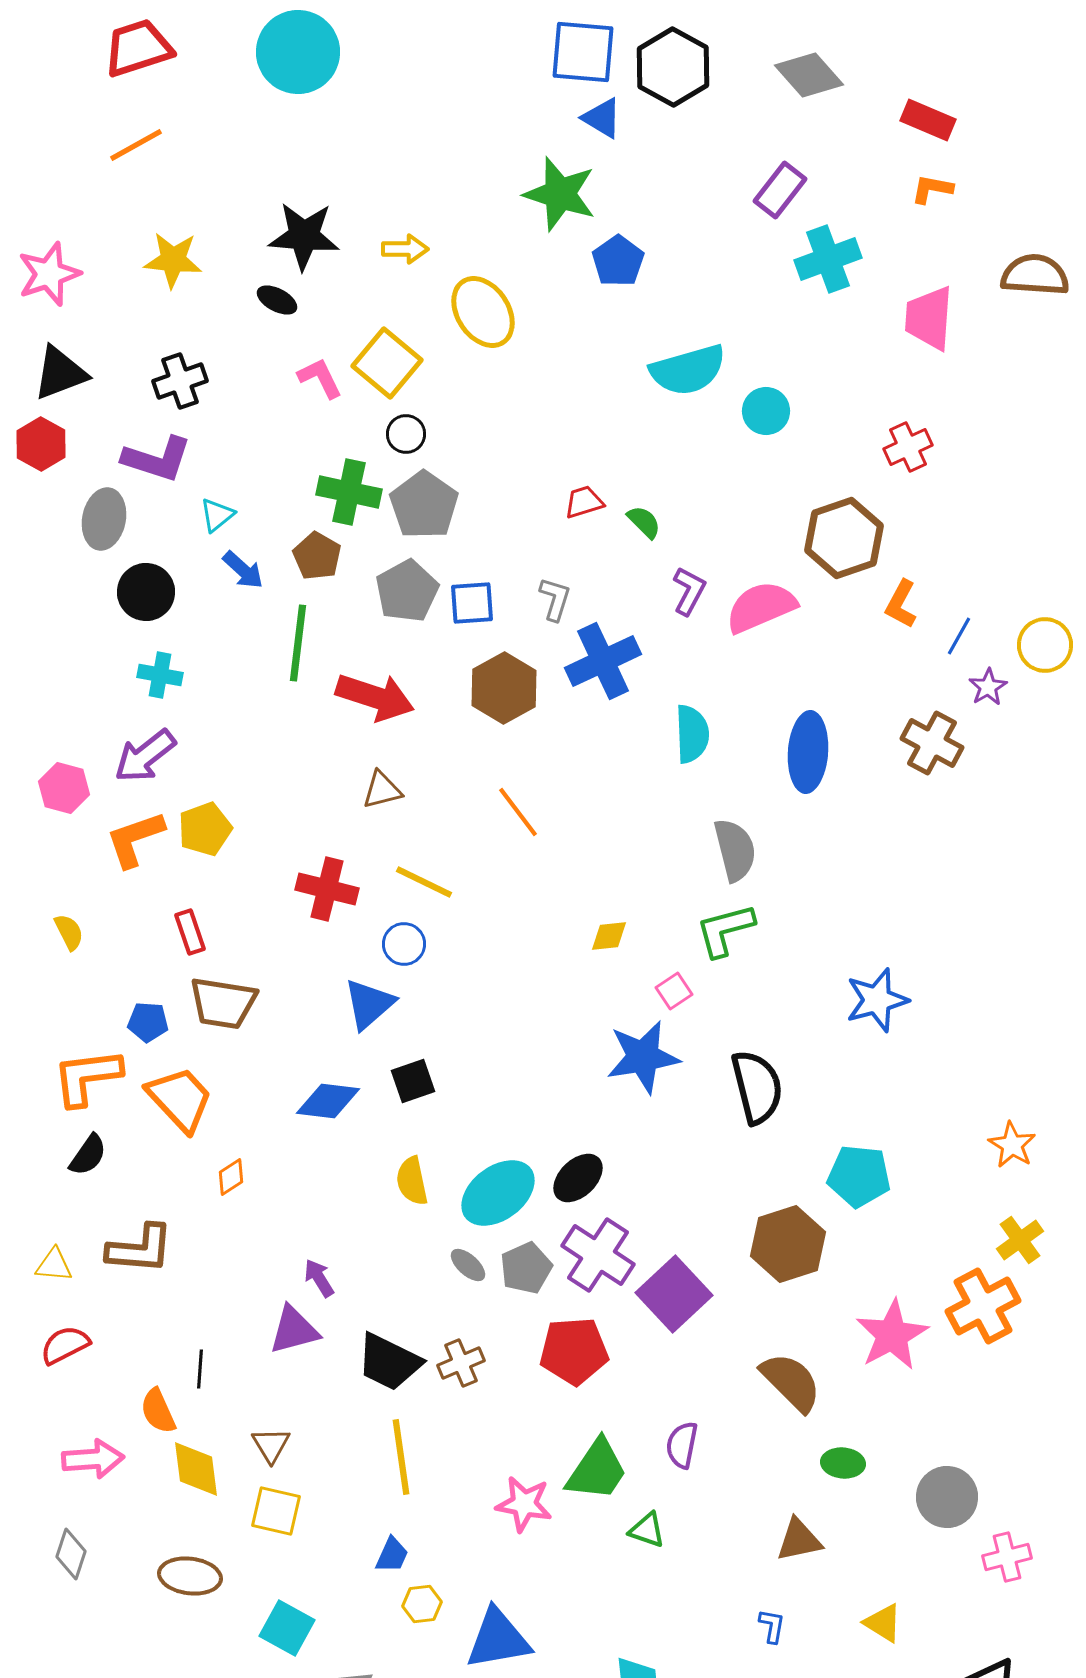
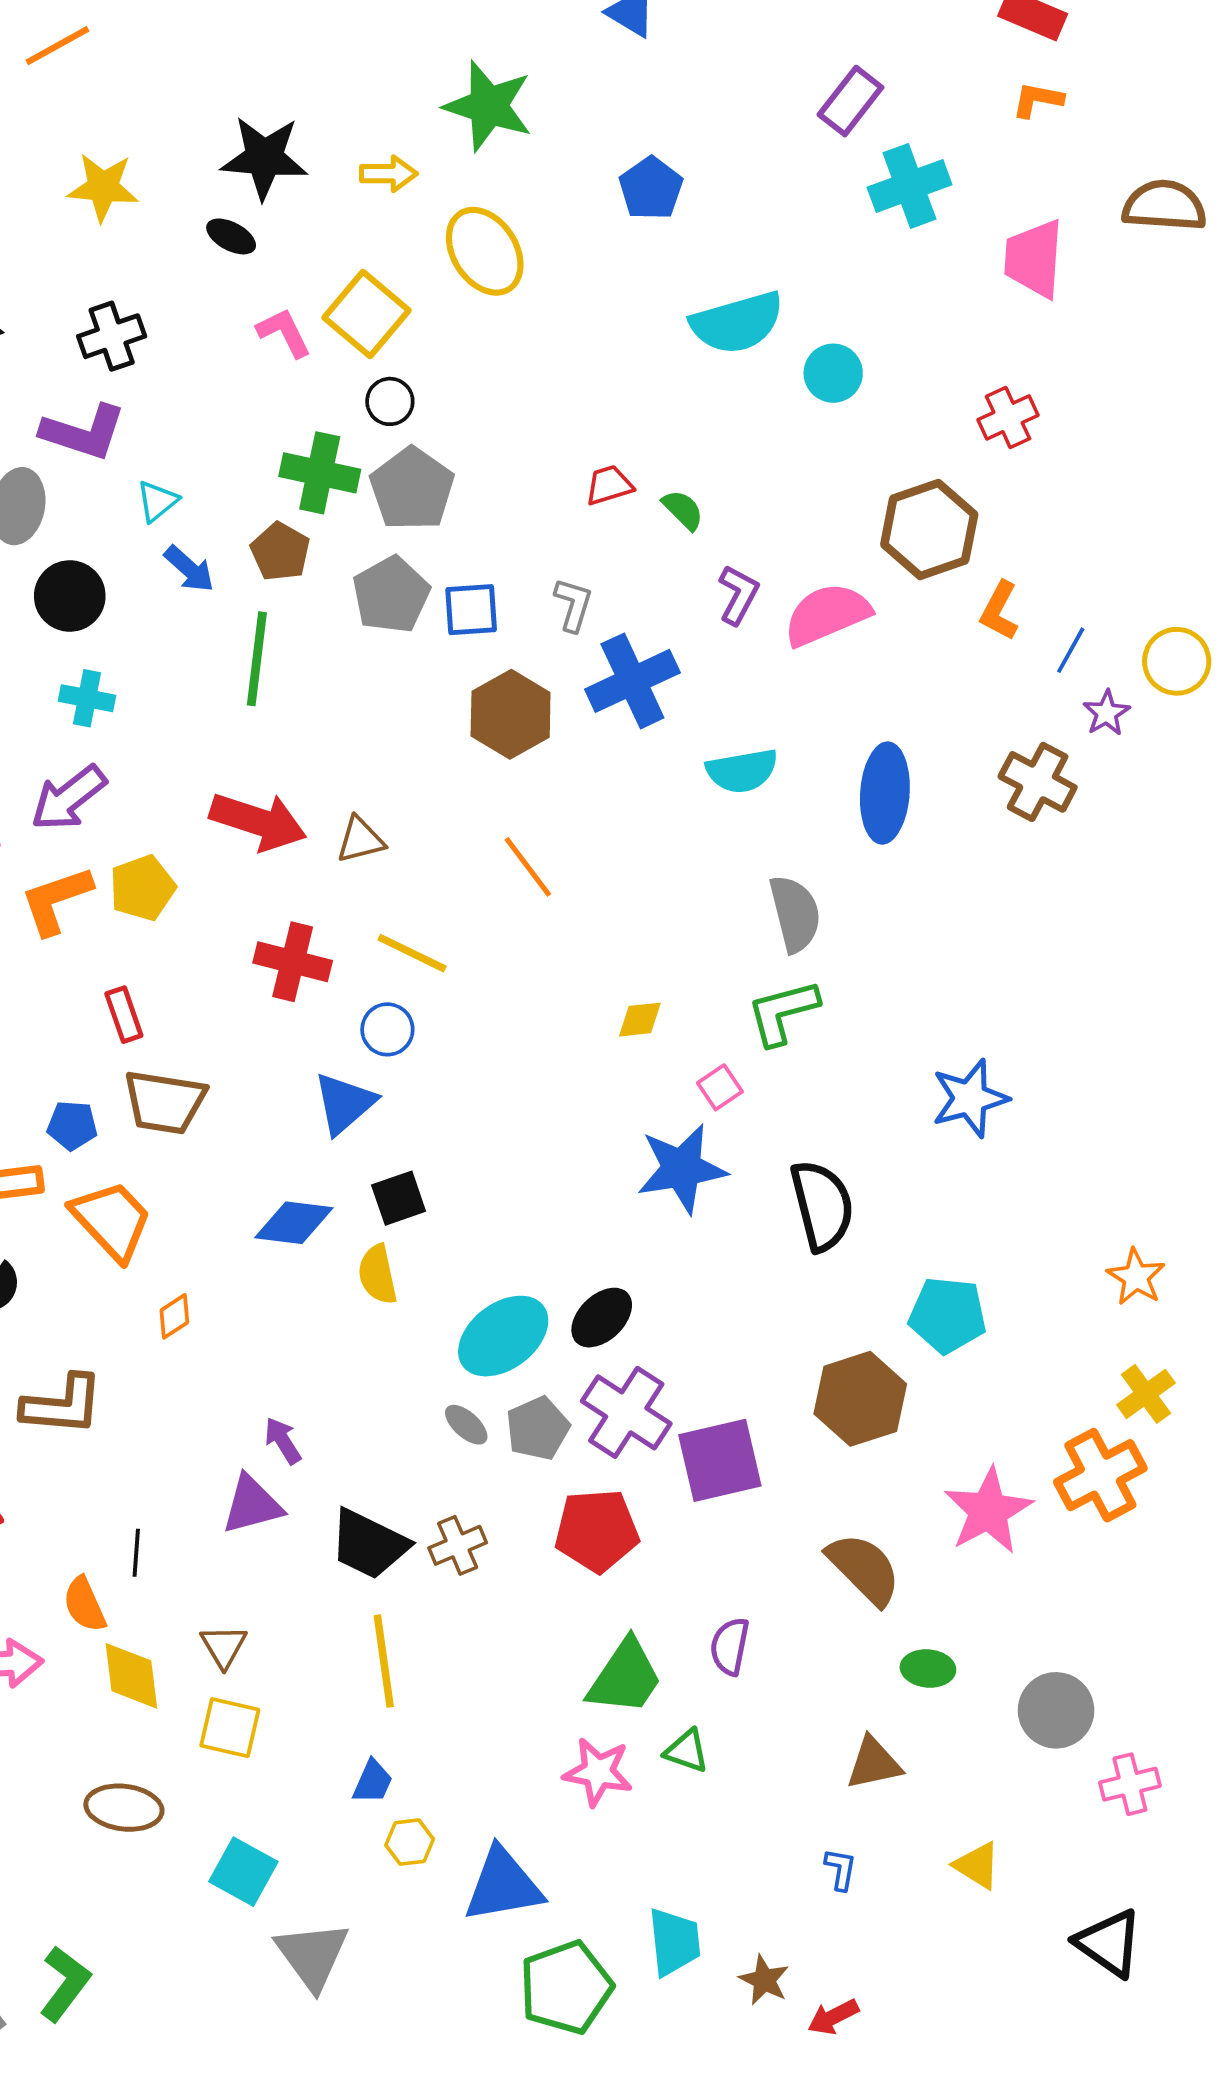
green star: (560, 194) -> (488, 106), moved
red arrow: (375, 697) -> (258, 821), moved
cyan semicircle: (692, 734) -> (742, 771), turned 82
yellow semicircle: (412, 1181) -> (378, 1274), moved
purple square: (674, 1294) -> (720, 1460), turned 30
pink star: (524, 1504) -> (598, 1772), moved

